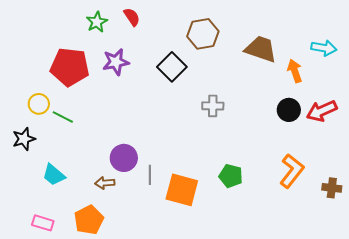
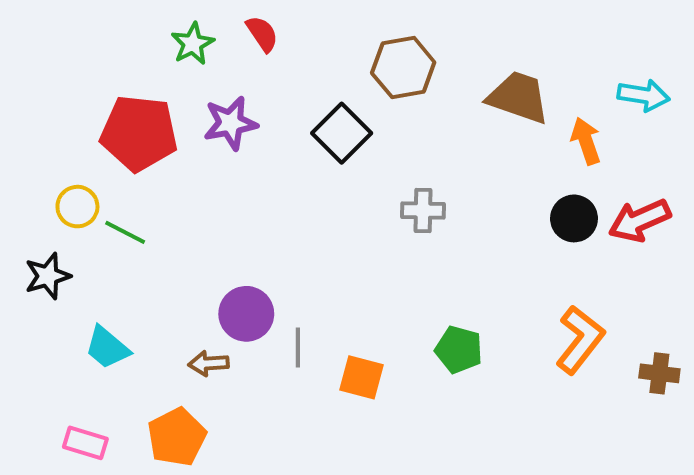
orange square: (182, 190) -> (361, 377), size x0.7

